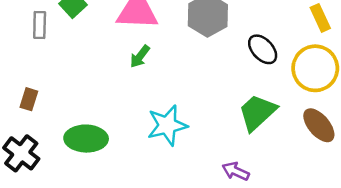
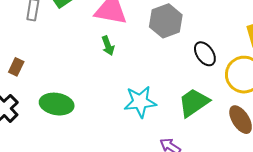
green arrow: (140, 56) -> (108, 46), turned -66
cyan star: (167, 125) -> (140, 102), moved

